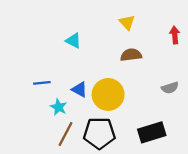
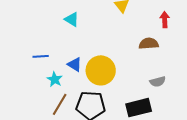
brown semicircle: (131, 55) -> (149, 44), moved
gray semicircle: (170, 88) -> (158, 82), moved

